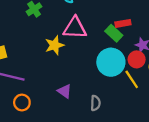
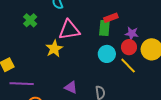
green rectangle: (114, 33) -> (104, 28), turned 63
cyan circle: (111, 62) -> (107, 54), size x0.7

